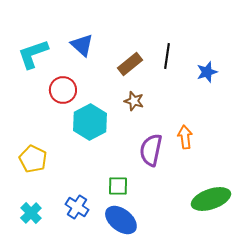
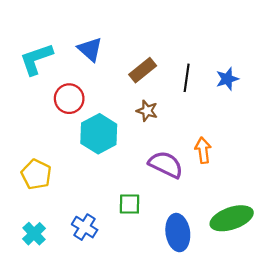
black line: (167, 56) -> (187, 78), moved
purple semicircle: (151, 150) -> (166, 164), turned 104
blue ellipse: (121, 220) -> (178, 233), moved, turned 44

